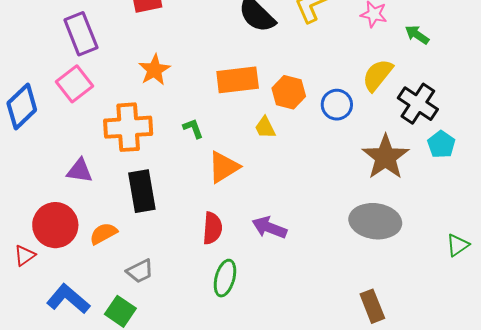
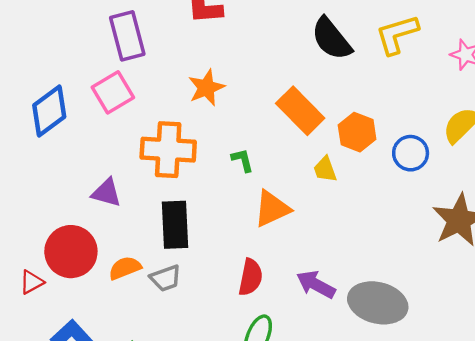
orange rectangle: (238, 80) -> (300, 111), turned 45
gray ellipse: (375, 221) -> (378, 303), moved
gray trapezoid: (140, 271) -> (166, 278), moved

